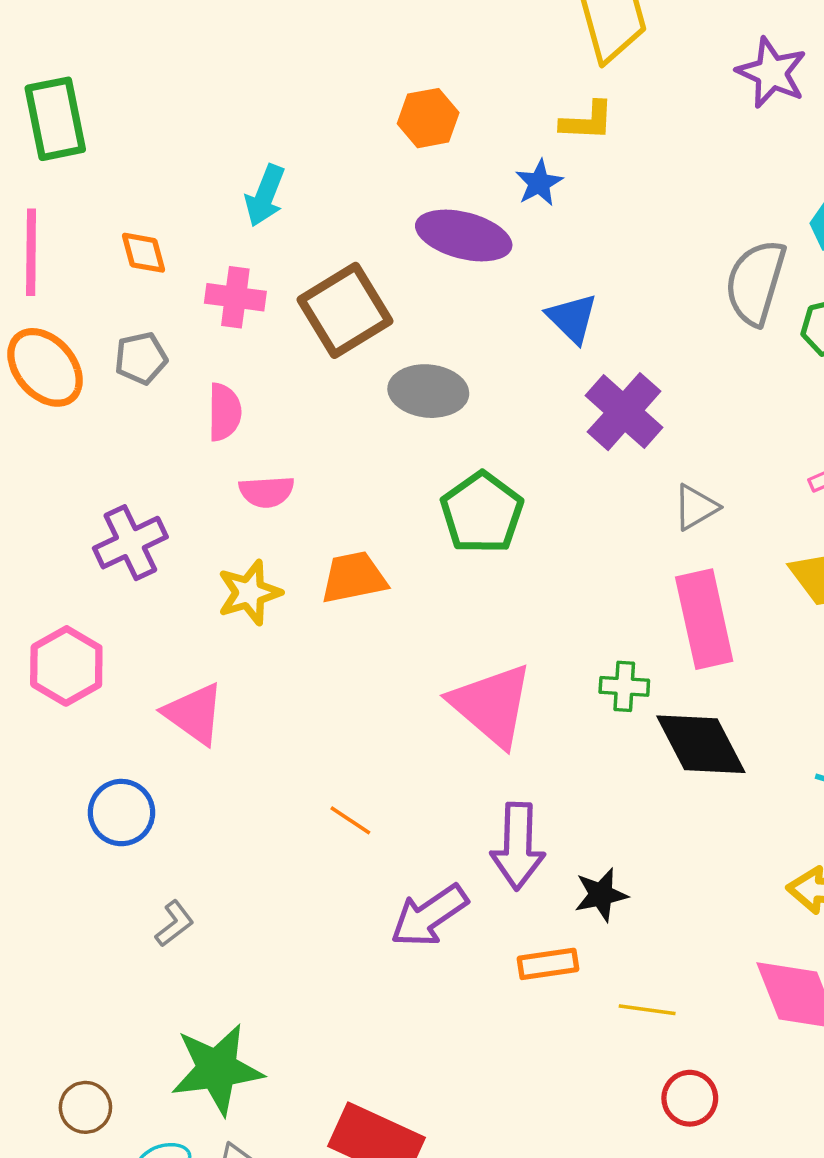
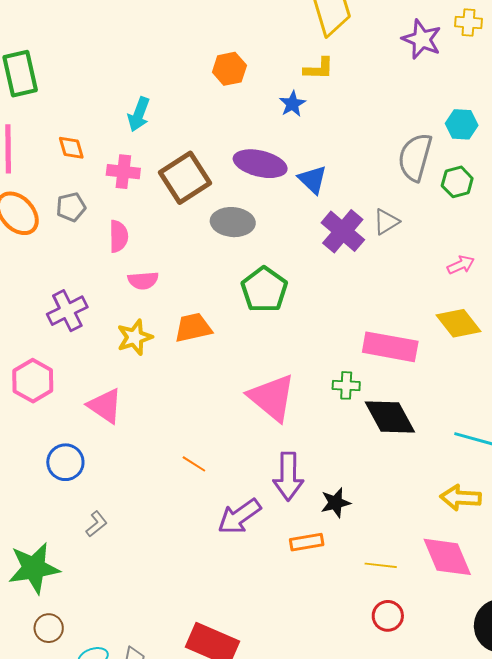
purple ellipse: (464, 235) -> (260, 164), moved
gray triangle: (696, 507) -> (386, 222), moved
pink rectangle: (704, 619) -> (390, 347), turned -66
yellow line: (647, 1010) -> (381, 565), moved
green star: (217, 1069) -> (34, 568), moved

